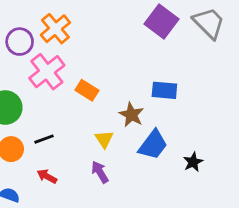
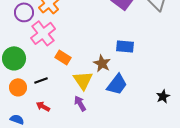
orange rectangle: (87, 90) -> (63, 57), moved
yellow triangle: (104, 139) -> (83, 80), size x1.5
black star: (193, 162) -> (163, 96), moved

